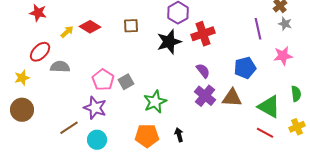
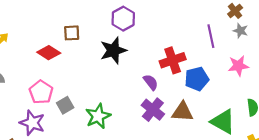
red diamond: (90, 27) -> (49, 53), moved
red cross: (203, 34) -> (173, 60), moved
gray square: (126, 82) -> (65, 105), moved

